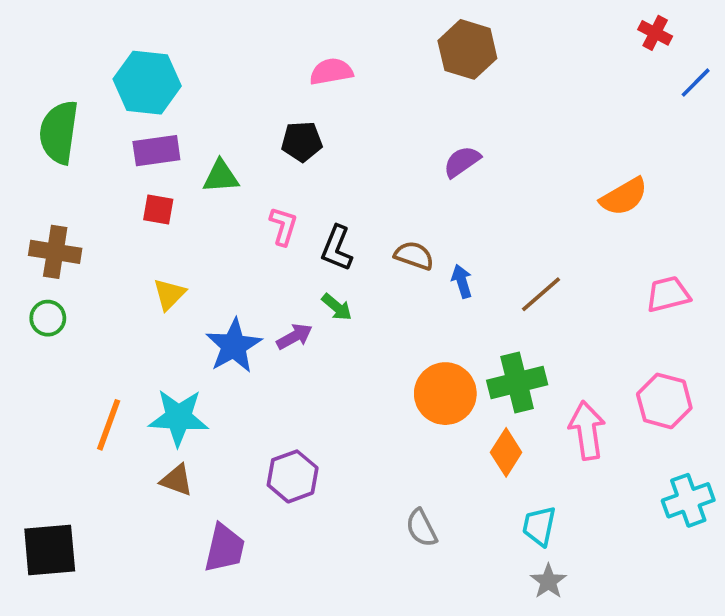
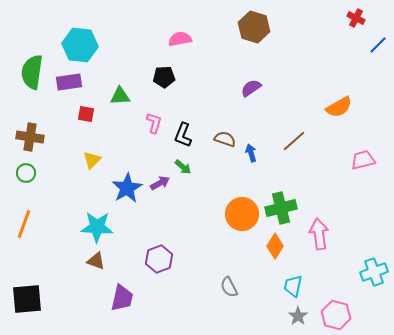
purple rectangle: (156, 151) -> (69, 82), moved
brown line: (541, 294) -> (294, 141), moved
pink hexagon: (664, 401) -> (336, 315), moved
orange line: (109, 425) -> (24, 224), moved

